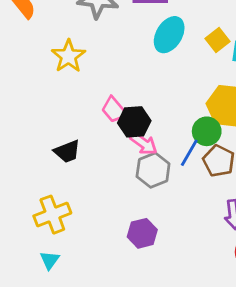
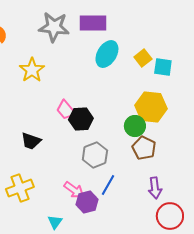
pink arrow: (144, 143) -> (74, 190), moved
black trapezoid: (67, 151) -> (31, 141), turned 40
blue line: (189, 153) -> (108, 185), moved
cyan triangle: (50, 260) -> (55, 222), moved

